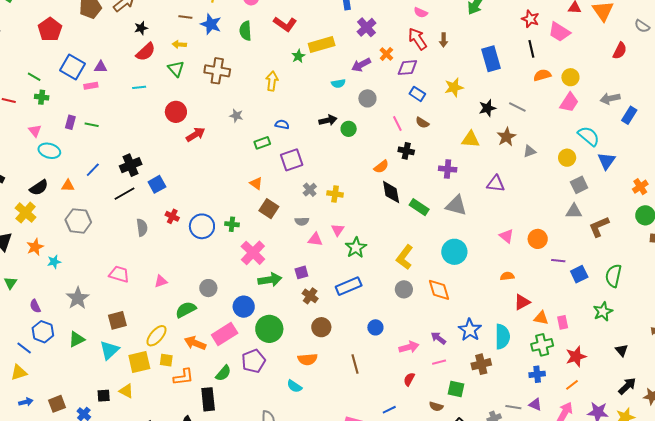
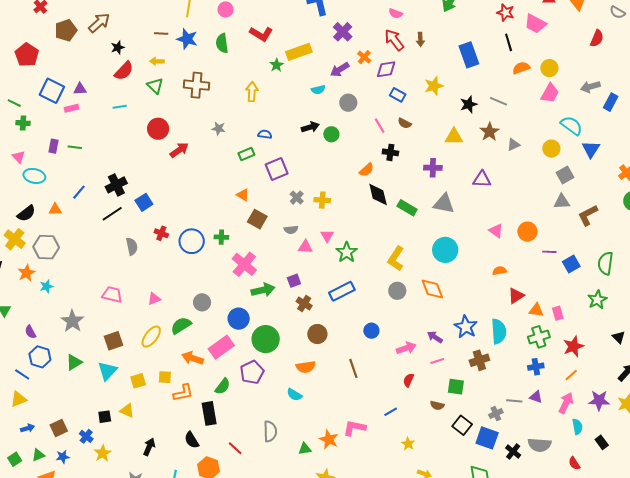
gray hexagon: (78, 221) -> (46, 247), moved
yellow ellipse: (157, 336) -> (151, 337), moved
yellow square: (139, 362) -> (138, 381), size x0.7

